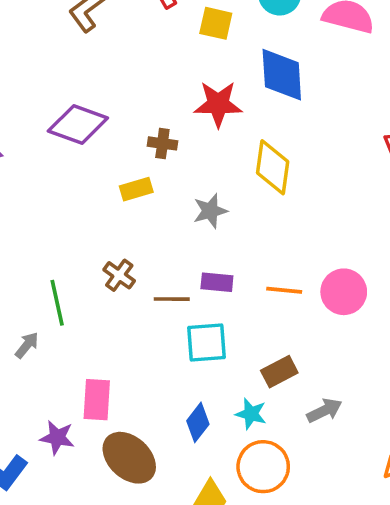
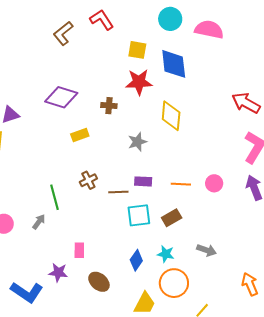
yellow square: (216, 23) -> (137, 50), moved
yellow rectangle: (136, 189) -> (80, 135), moved
brown cross: (119, 275) -> (88, 180), turned 30
pink circle: (344, 292) -> (214, 183), size x0.7
brown rectangle: (279, 372) -> (172, 218), moved
pink rectangle: (97, 400) -> (79, 250), size x0.7
gray arrow: (324, 411) -> (207, 250), turned 48
brown ellipse: (129, 458) -> (99, 282), size x0.7

